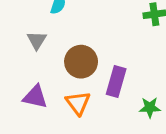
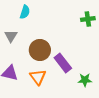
purple rectangle: (116, 82) -> (63, 63), turned -54

